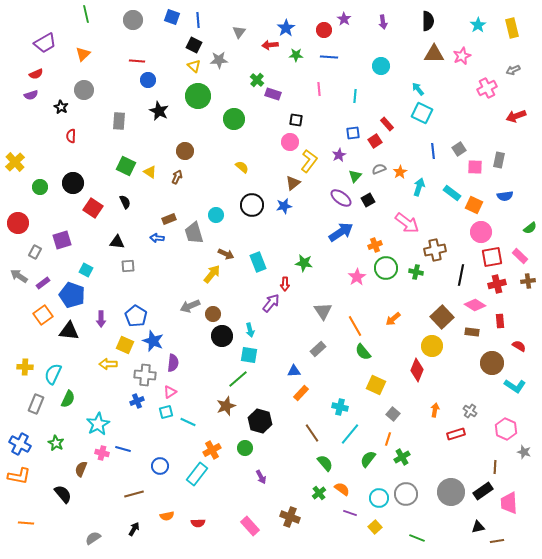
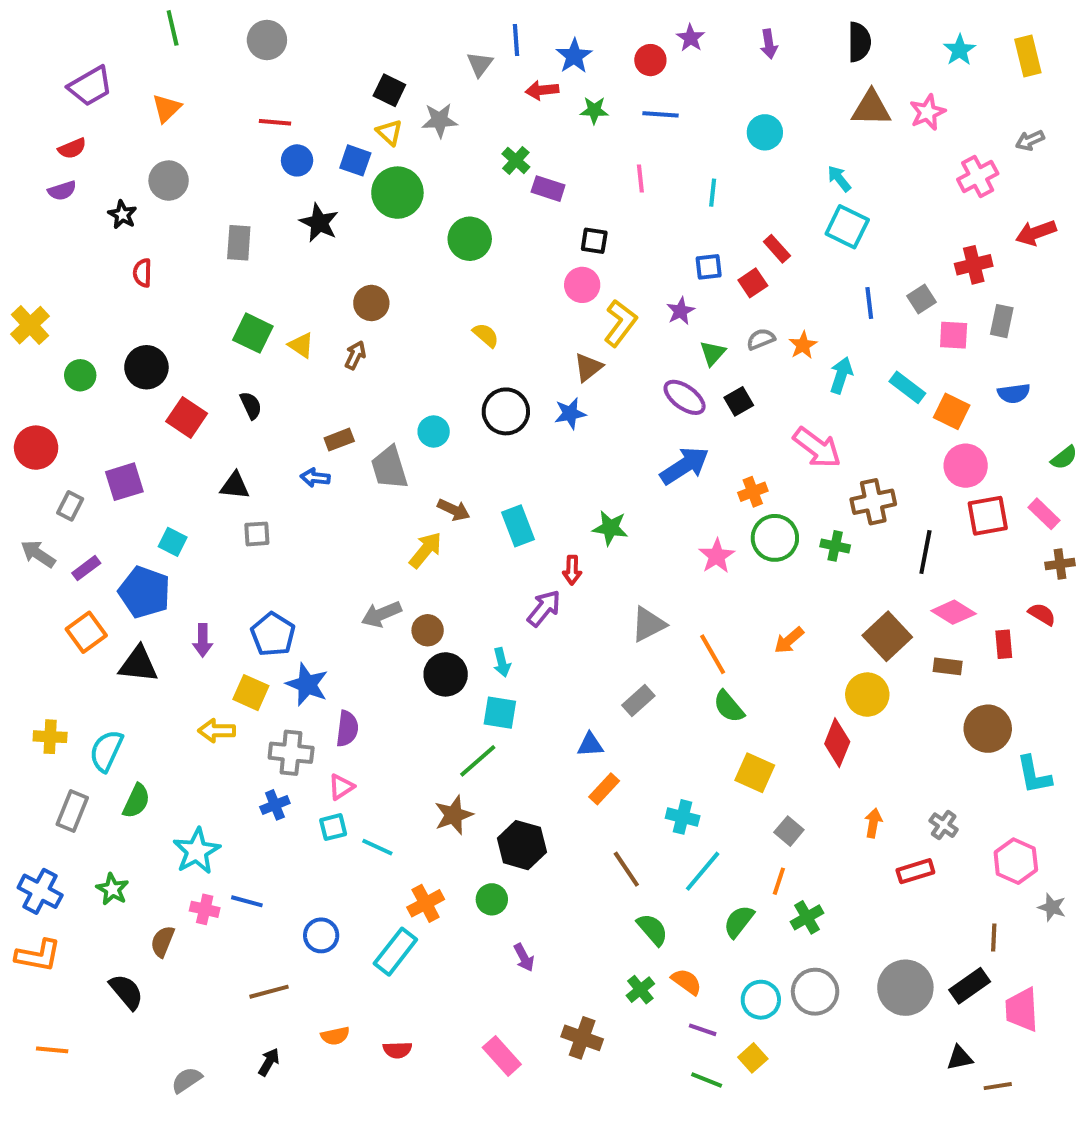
blue square: (172, 17) -> (355, 160), moved
blue line: (198, 20) -> (516, 40), moved
red cross: (497, 284) -> (974, 265), moved
gray triangle: (323, 311) -> (648, 624), turned 36
red semicircle: (519, 346) -> (1042, 614), moved
cyan L-shape: (515, 386) -> (1034, 775), turned 45
green line: (417, 538) -> (707, 1080), moved

